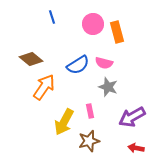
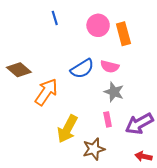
brown diamond: (31, 59) -> (19, 70), moved
pink rectangle: (90, 111) -> (108, 119), moved

